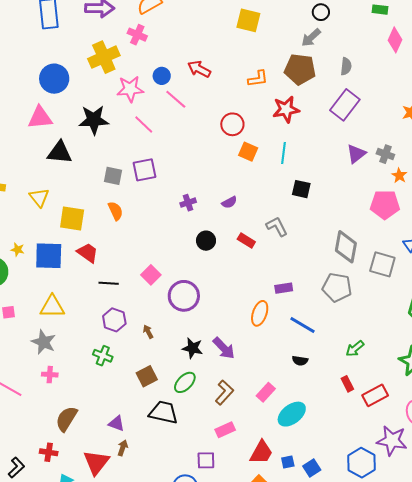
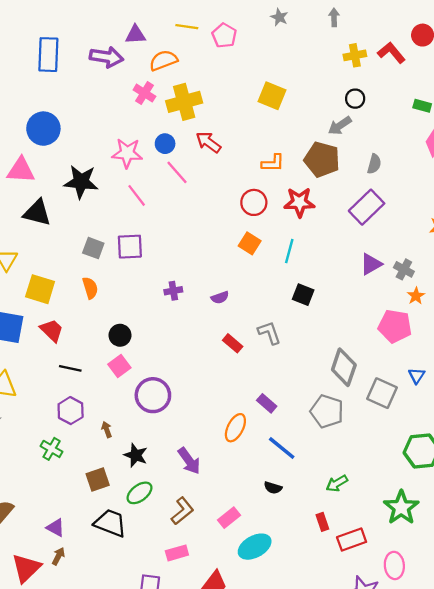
yellow cross: (104, 57) -> (184, 102), moved
red circle: (232, 124) -> (254, 202), moved
black circle: (206, 241) -> (120, 335), moved
purple rectangle: (284, 288) -> (267, 403), turned 42
black star: (193, 348) -> (136, 455), moved

